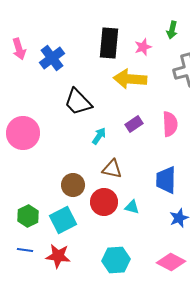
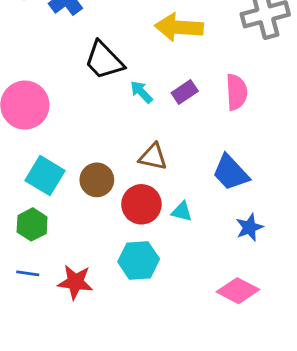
cyan arrow: (99, 136) -> (141, 92), moved, turned -78
blue trapezoid: (166, 180) -> (231, 173), turned -44
cyan square: (63, 220) -> (45, 176), moved, turned -32
cyan hexagon: (116, 260) -> (139, 260), moved

